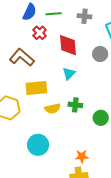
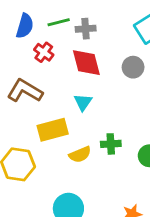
gray cross: (85, 16) -> (86, 29), moved
cyan triangle: (69, 74) -> (83, 102), moved

